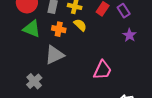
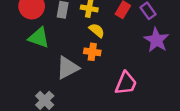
orange cross: (59, 29) -> (92, 52), moved
purple star: (129, 35) -> (156, 40), size x1.5

